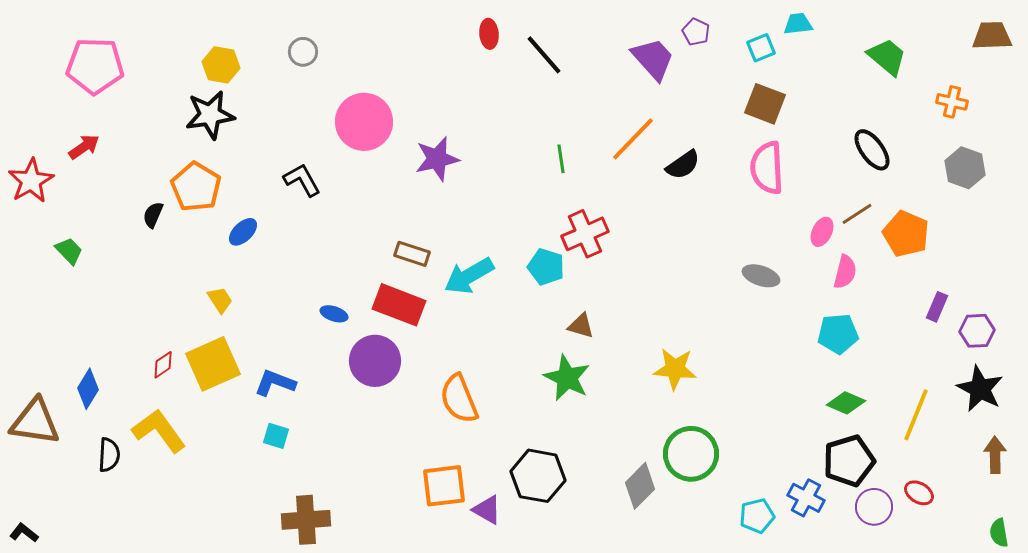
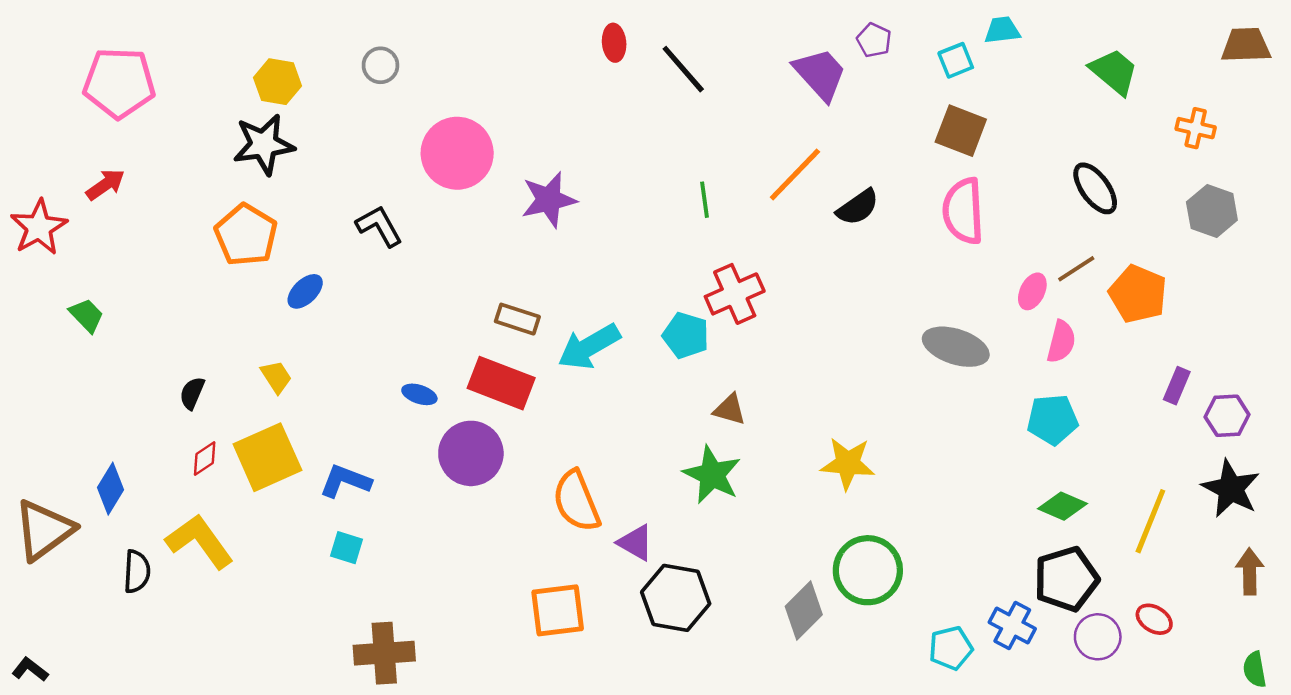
black semicircle: (153, 215) -> (192, 393), moved
gray ellipse: (761, 276) -> (956, 347), size x1.4
brown triangle: (35, 422) -> (44, 530), turned -44
purple triangle: (487, 510) -> (635, 543), moved

